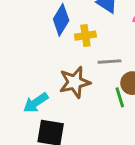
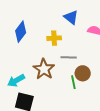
blue diamond: (61, 20) -> (21, 32), moved
brown star: (75, 82) -> (44, 69), turned -30

